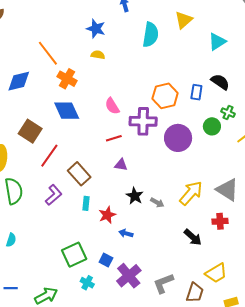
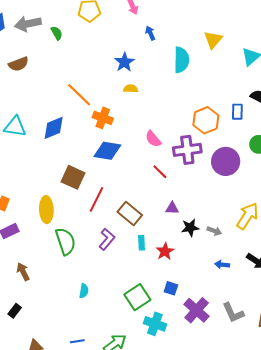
blue star: (96, 29) -> (124, 62), turned 30
blue diamond: (67, 111) -> (107, 151), turned -48
red line: (114, 138) -> (160, 172), turned 70
purple triangle: (121, 165) -> (172, 208), moved
black star: (135, 196) -> (190, 228), turned -30
blue arrow: (126, 233) -> (222, 265), moved
cyan semicircle: (11, 240) -> (84, 291), moved
blue square: (106, 260) -> (171, 288), moved
cyan cross: (87, 283) -> (155, 324), size x1.5
gray L-shape: (163, 283) -> (233, 313), turned -85

